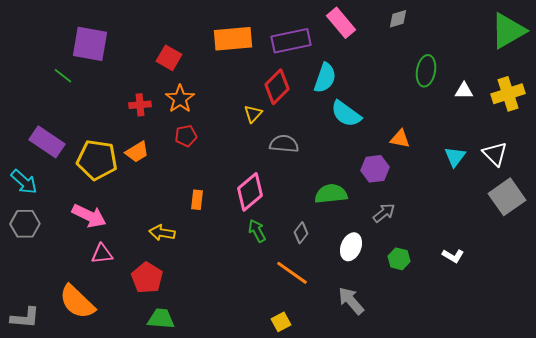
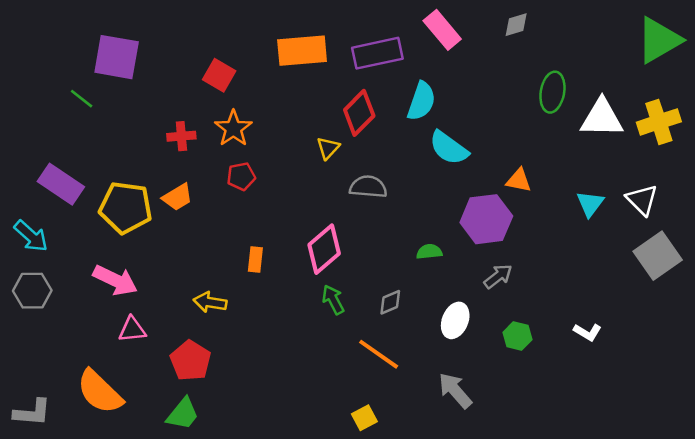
white triangle: (464, 91) -> (602, 118), size x1.8
purple hexagon: (375, 169) -> (486, 219), size x1.4
green semicircle: (331, 194) -> (429, 252), size x0.6
gray diamond: (301, 233) -> (390, 302), turned 30
green trapezoid: (161, 319) -> (183, 414), moved, turned 124

